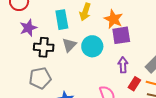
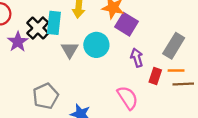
cyan rectangle: (62, 20) -> (54, 23), turned 30
purple square: (121, 35) -> (126, 24), turned -36
black cross: (44, 47) -> (38, 28), moved, turned -36

